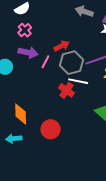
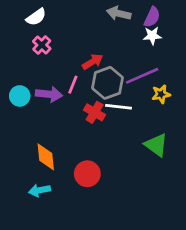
purple arrow: (28, 52) -> (49, 94), moved
red cross: (66, 90) -> (95, 112), moved

